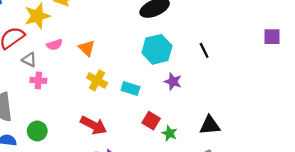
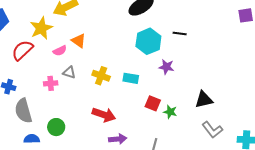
orange triangle: (87, 48) -> (79, 41), moved
black line: (204, 50) -> (180, 34), moved, turned -48
gray triangle: (29, 60) -> (69, 72), moved

